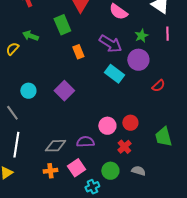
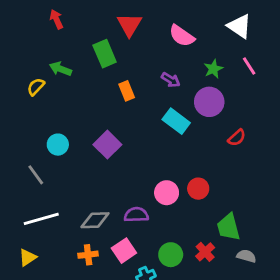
pink line: (167, 34) -> (249, 66), turned -32
purple arrow: (110, 44) -> (171, 80), size x0.6
green trapezoid: (163, 137) -> (228, 227), moved
white line: (16, 145) -> (41, 219), turned 65
red cross: (124, 147) -> (205, 252), moved
gray semicircle: (138, 171) -> (246, 256), moved

